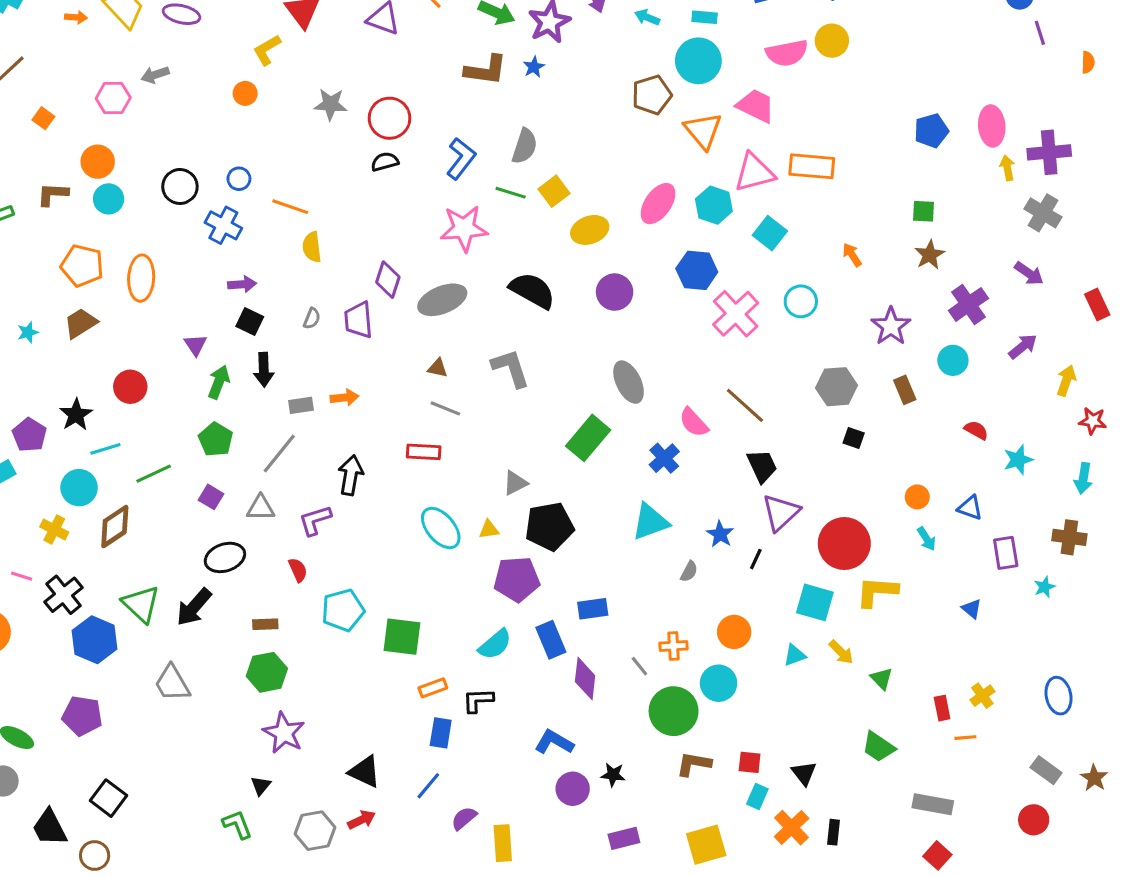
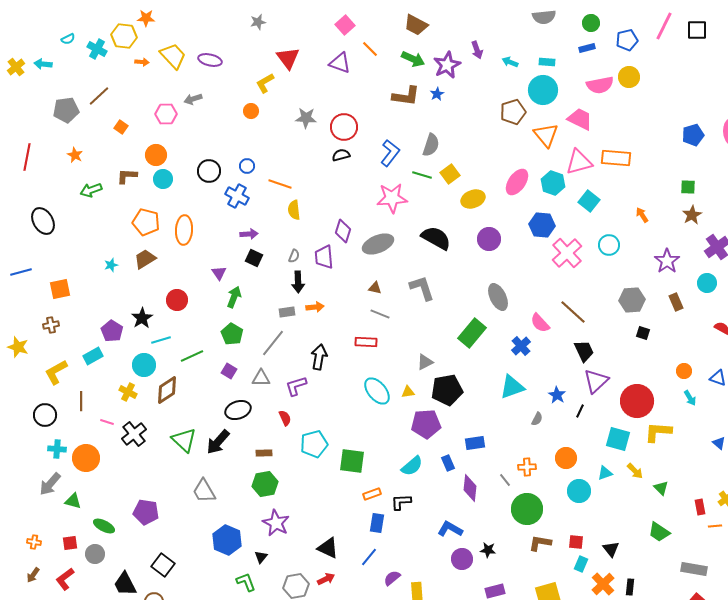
black arrow: (264, 370) -> (298, 282), moved
blue hexagon: (95, 640) -> (227, 540), moved
blue rectangle: (551, 640) -> (448, 463), size x0.7
cyan circle: (719, 683) -> (579, 491), moved

